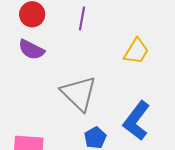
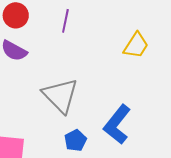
yellow trapezoid: (136, 51) -> (136, 45), moved

